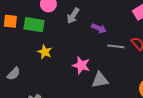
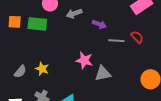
gray arrow: (73, 16) -> (74, 13), turned 42
yellow star: (45, 52) -> (42, 69), moved

